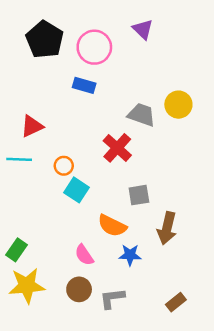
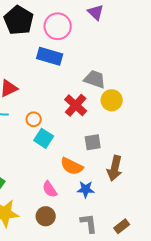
blue rectangle: (84, 85) -> (50, 56), size x1.4
yellow circle: (178, 105) -> (112, 100), moved
gray L-shape: (112, 298) -> (89, 223), moved, turned 90

